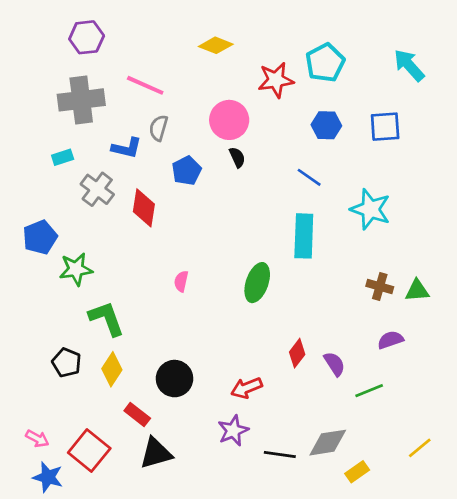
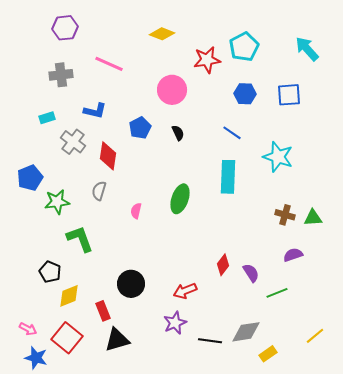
gray cross: (81, 100) -> (61, 75), size x0.7
gray semicircle: (159, 128) -> (99, 191), moved
black semicircle: (237, 157) -> (178, 133), moved
green ellipse: (257, 283) -> (180, 199), moved
yellow diamond: (112, 369) -> (69, 296), moved, turned 35
red rectangle: (137, 415) -> (103, 311), turned 30

